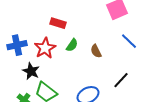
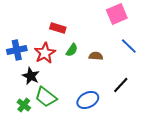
brown semicircle: (96, 51) -> (96, 56), turned 120

